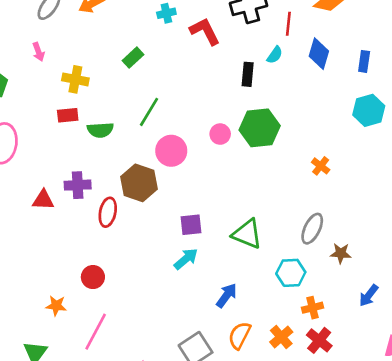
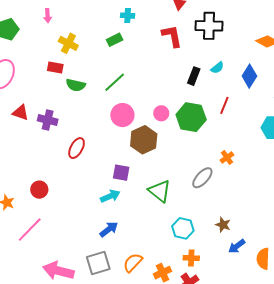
cyan cross: (166, 13) -> (128, 16), moved
red line: (288, 24) -> (224, 105), moved
brown hexagon: (139, 183) -> (144, 140), moved
red triangle: (43, 200) -> (21, 113), moved
red ellipse: (108, 212) -> (77, 148), moved
gray ellipse: (312, 229) -> (202, 178), moved
blue arrow: (227, 295) -> (109, 229), moved
blue arrow: (369, 295) -> (237, 246), moved

